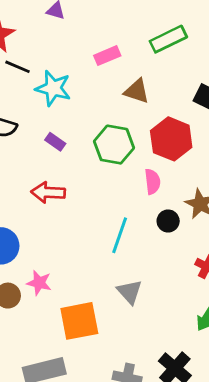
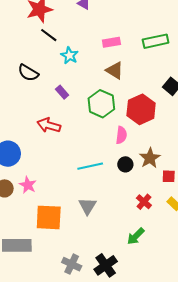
cyan star: (53, 88) -> (69, 55), size x0.7
brown triangle: (137, 91) -> (115, 71), moved
cyan line: (120, 235) -> (90, 166), turned 45

